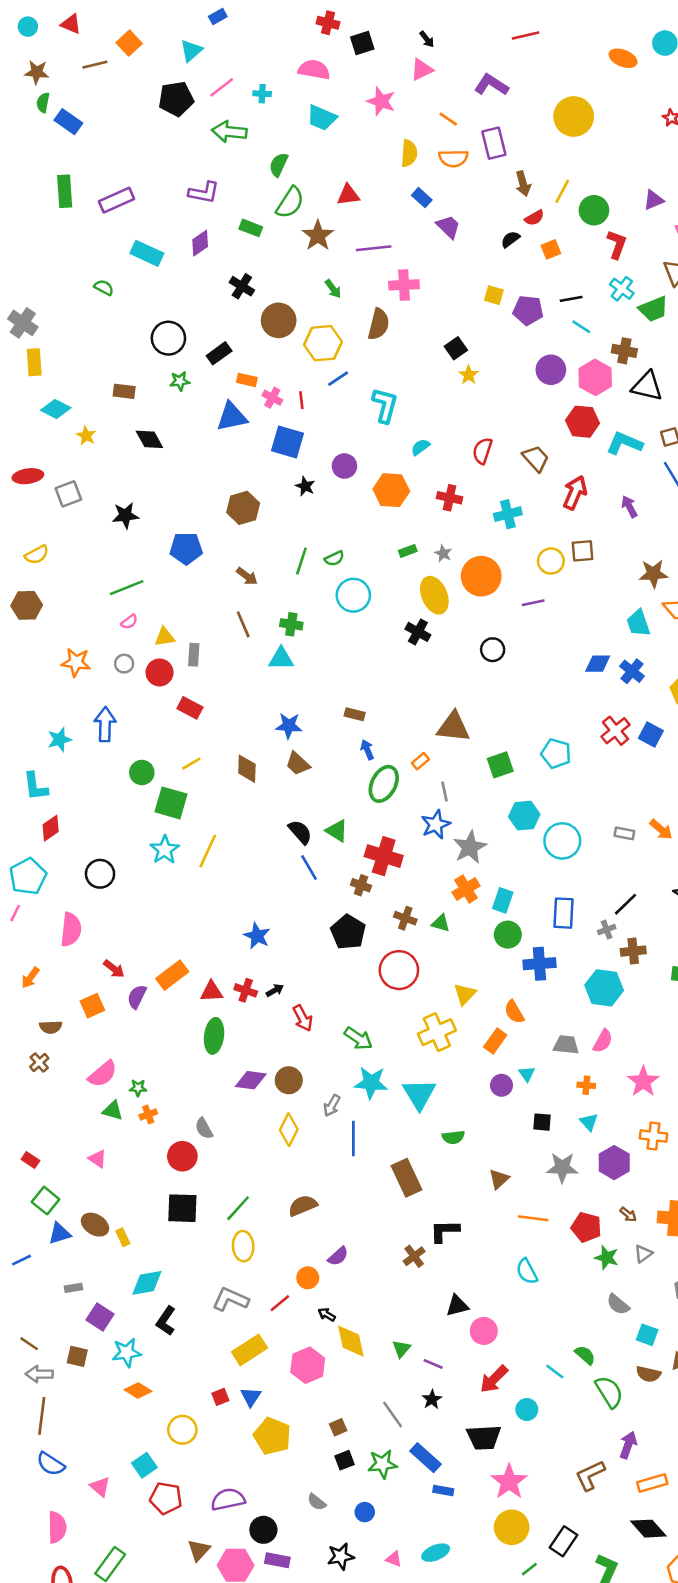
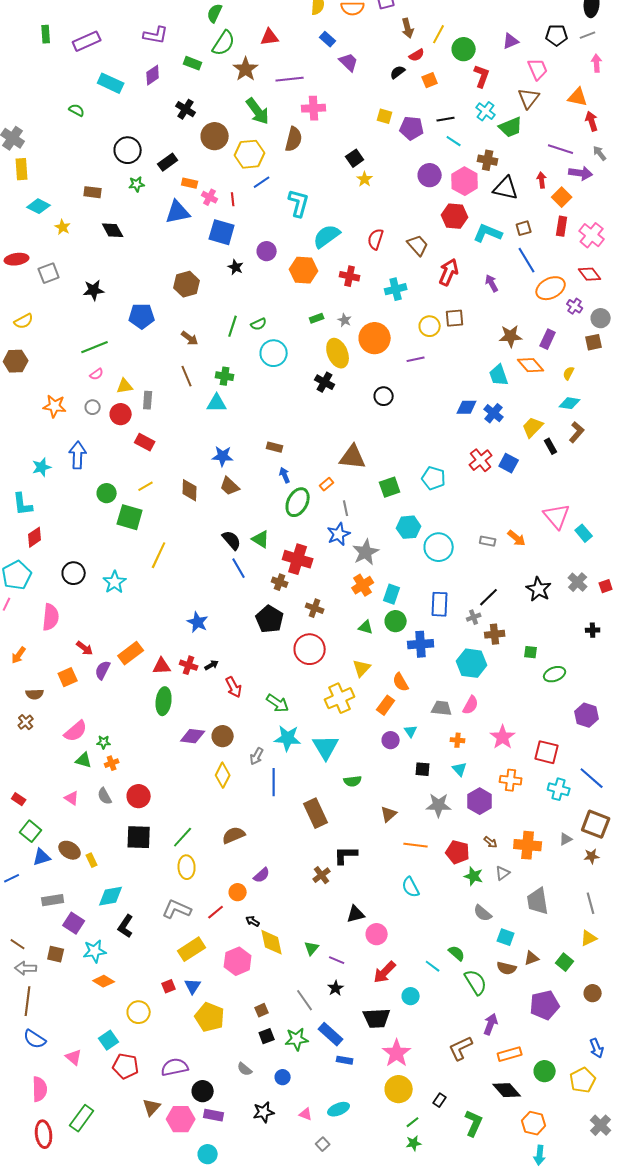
green rectangle: (65, 191) -> (46, 34), size x0.7
green arrow: (333, 289) -> (258, 111), size x1.8
cyan semicircle: (420, 447) -> (327, 236), size x1.8
cyan star: (165, 850) -> (115, 582), moved
green triangle: (441, 923) -> (366, 627), moved
gray semicircle: (204, 1128) -> (105, 796), moved
gray rectangle: (73, 1288) -> (53, 900), size x1.5
black rectangle: (564, 1541) -> (440, 1100), size x0.6

